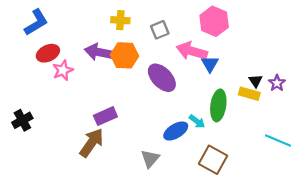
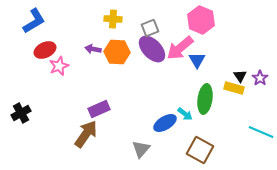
pink arrow: (192, 51) -> (180, 48), turned -56
purple arrow: (99, 52) -> (93, 49), size x0.6
purple ellipse: (162, 78) -> (152, 49), moved

